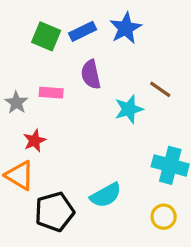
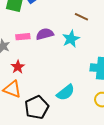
purple semicircle: (91, 74) -> (45, 34), moved, turned 96
brown line: (160, 89) -> (81, 17), moved

